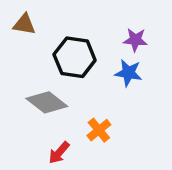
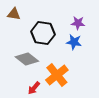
orange cross: (99, 130) -> (57, 75), size x1.6

